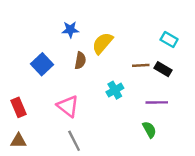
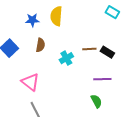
cyan rectangle: (169, 40) -> (112, 12), moved
yellow semicircle: (102, 43) -> (56, 16), moved, turned -36
cyan cross: (115, 90) -> (66, 58), moved

